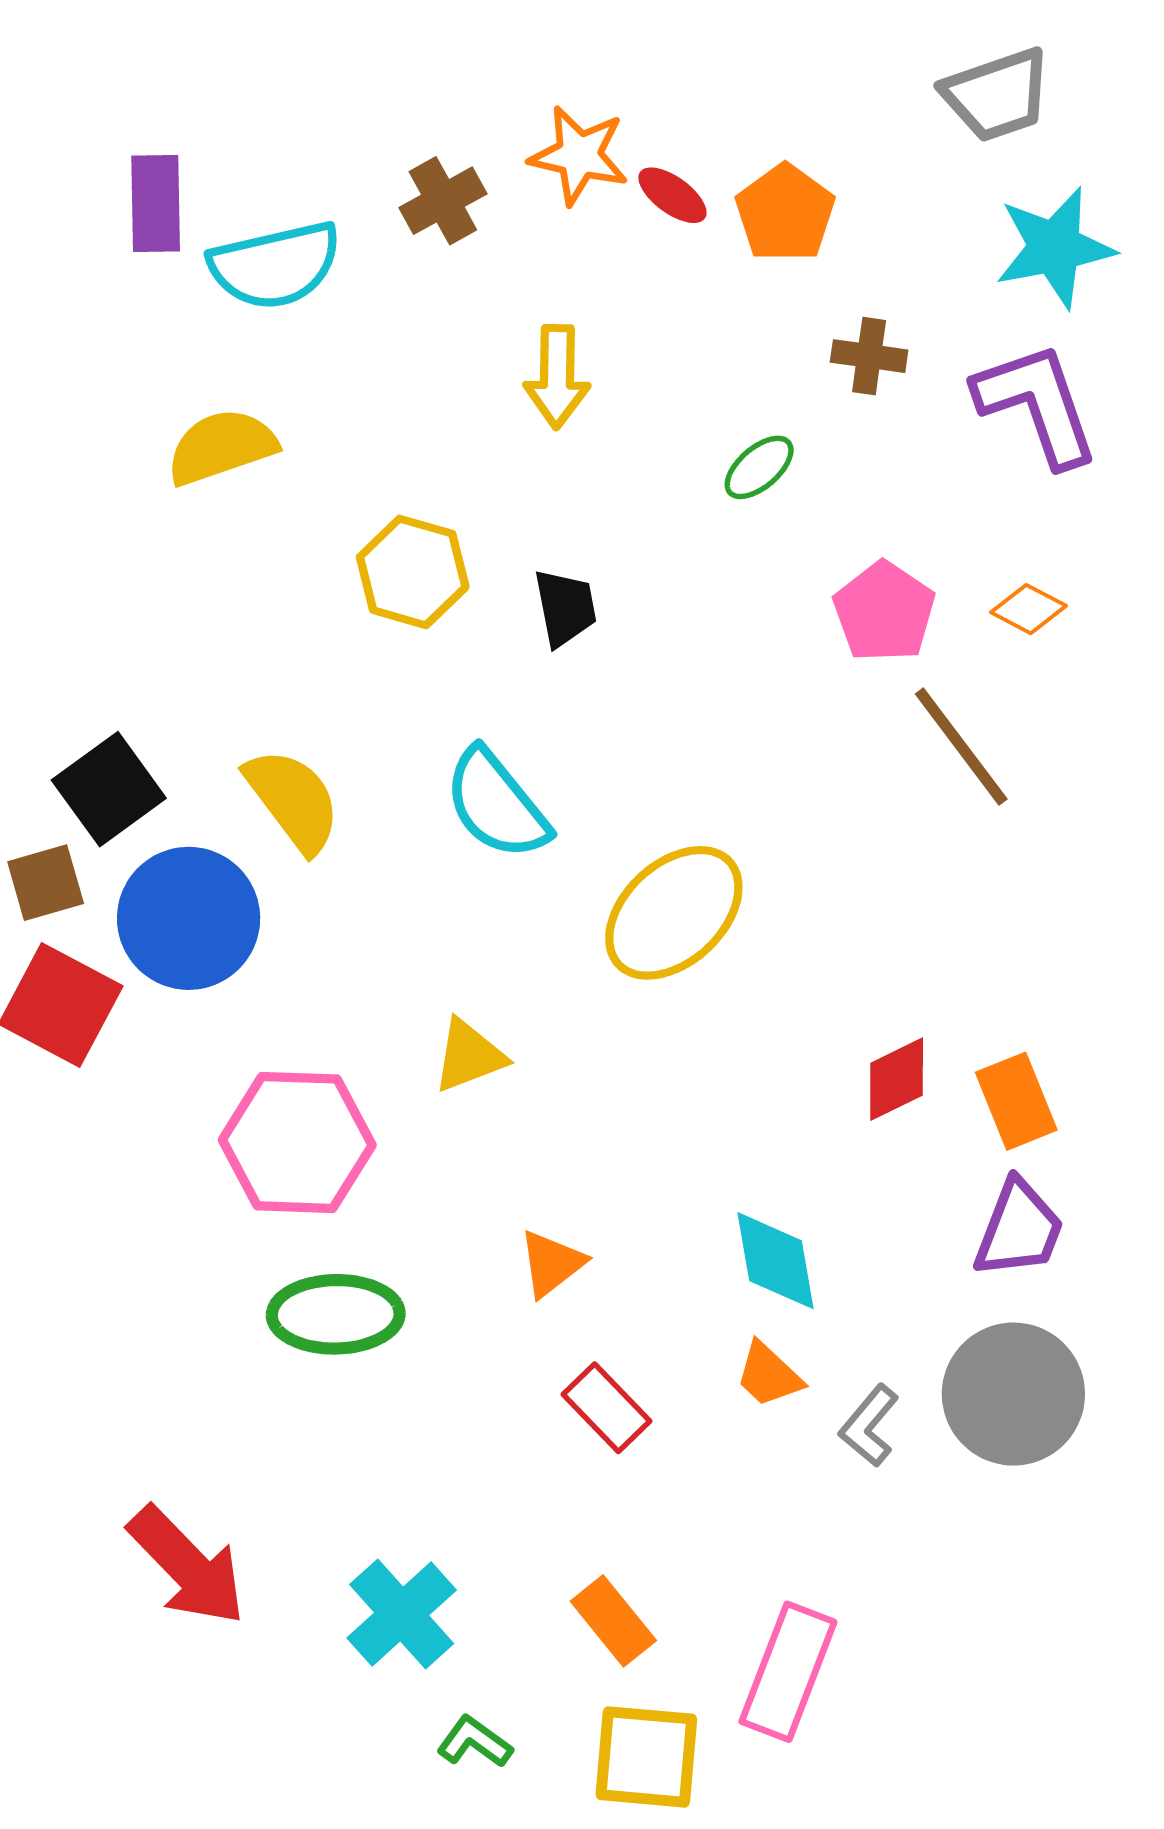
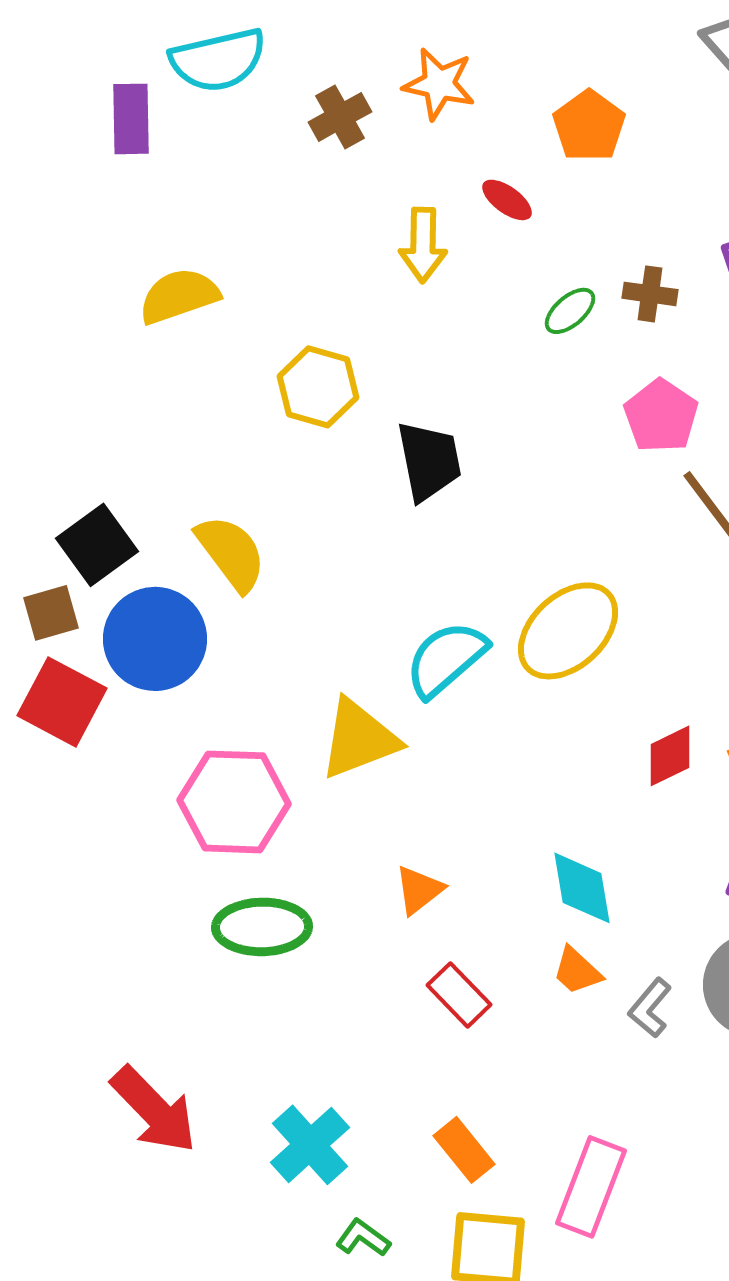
red ellipse: (672, 195) -> (507, 200), moved
cyan semicircle: (275, 265) -> (218, 60), moved
brown cross: (869, 356) -> (650, 294), moved
black trapezoid: (565, 608) -> (429, 461), moved, size x1.4
cyan semicircle: (497, 804) -> (446, 659), moved, turned 88
yellow ellipse: (674, 913) -> (568, 631), moved
yellow triangle: (469, 1056) -> (359, 739), size x1.5

